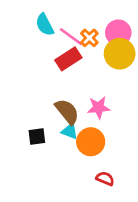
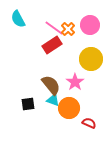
cyan semicircle: (45, 25) -> (18, 19), moved
yellow circle: (120, 54) -> (91, 59), moved
pink star: (99, 108) -> (75, 82), turned -30
red semicircle: (105, 179) -> (89, 123), moved

